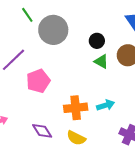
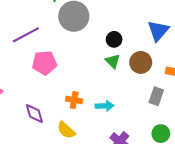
orange cross: (76, 108) -> (74, 100), size x0.7

